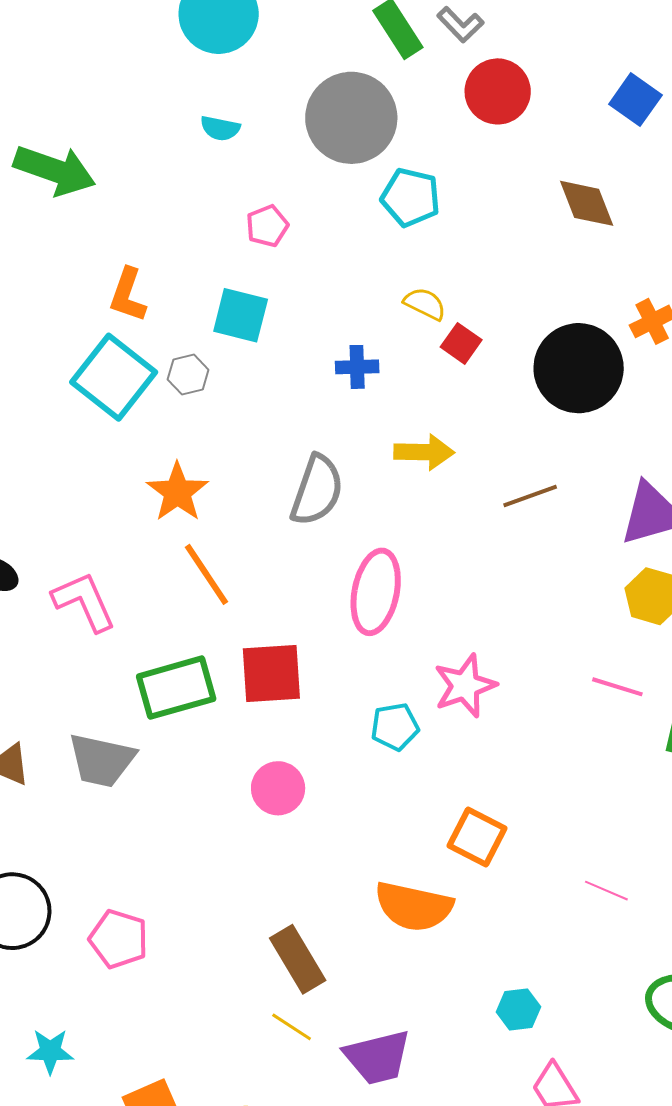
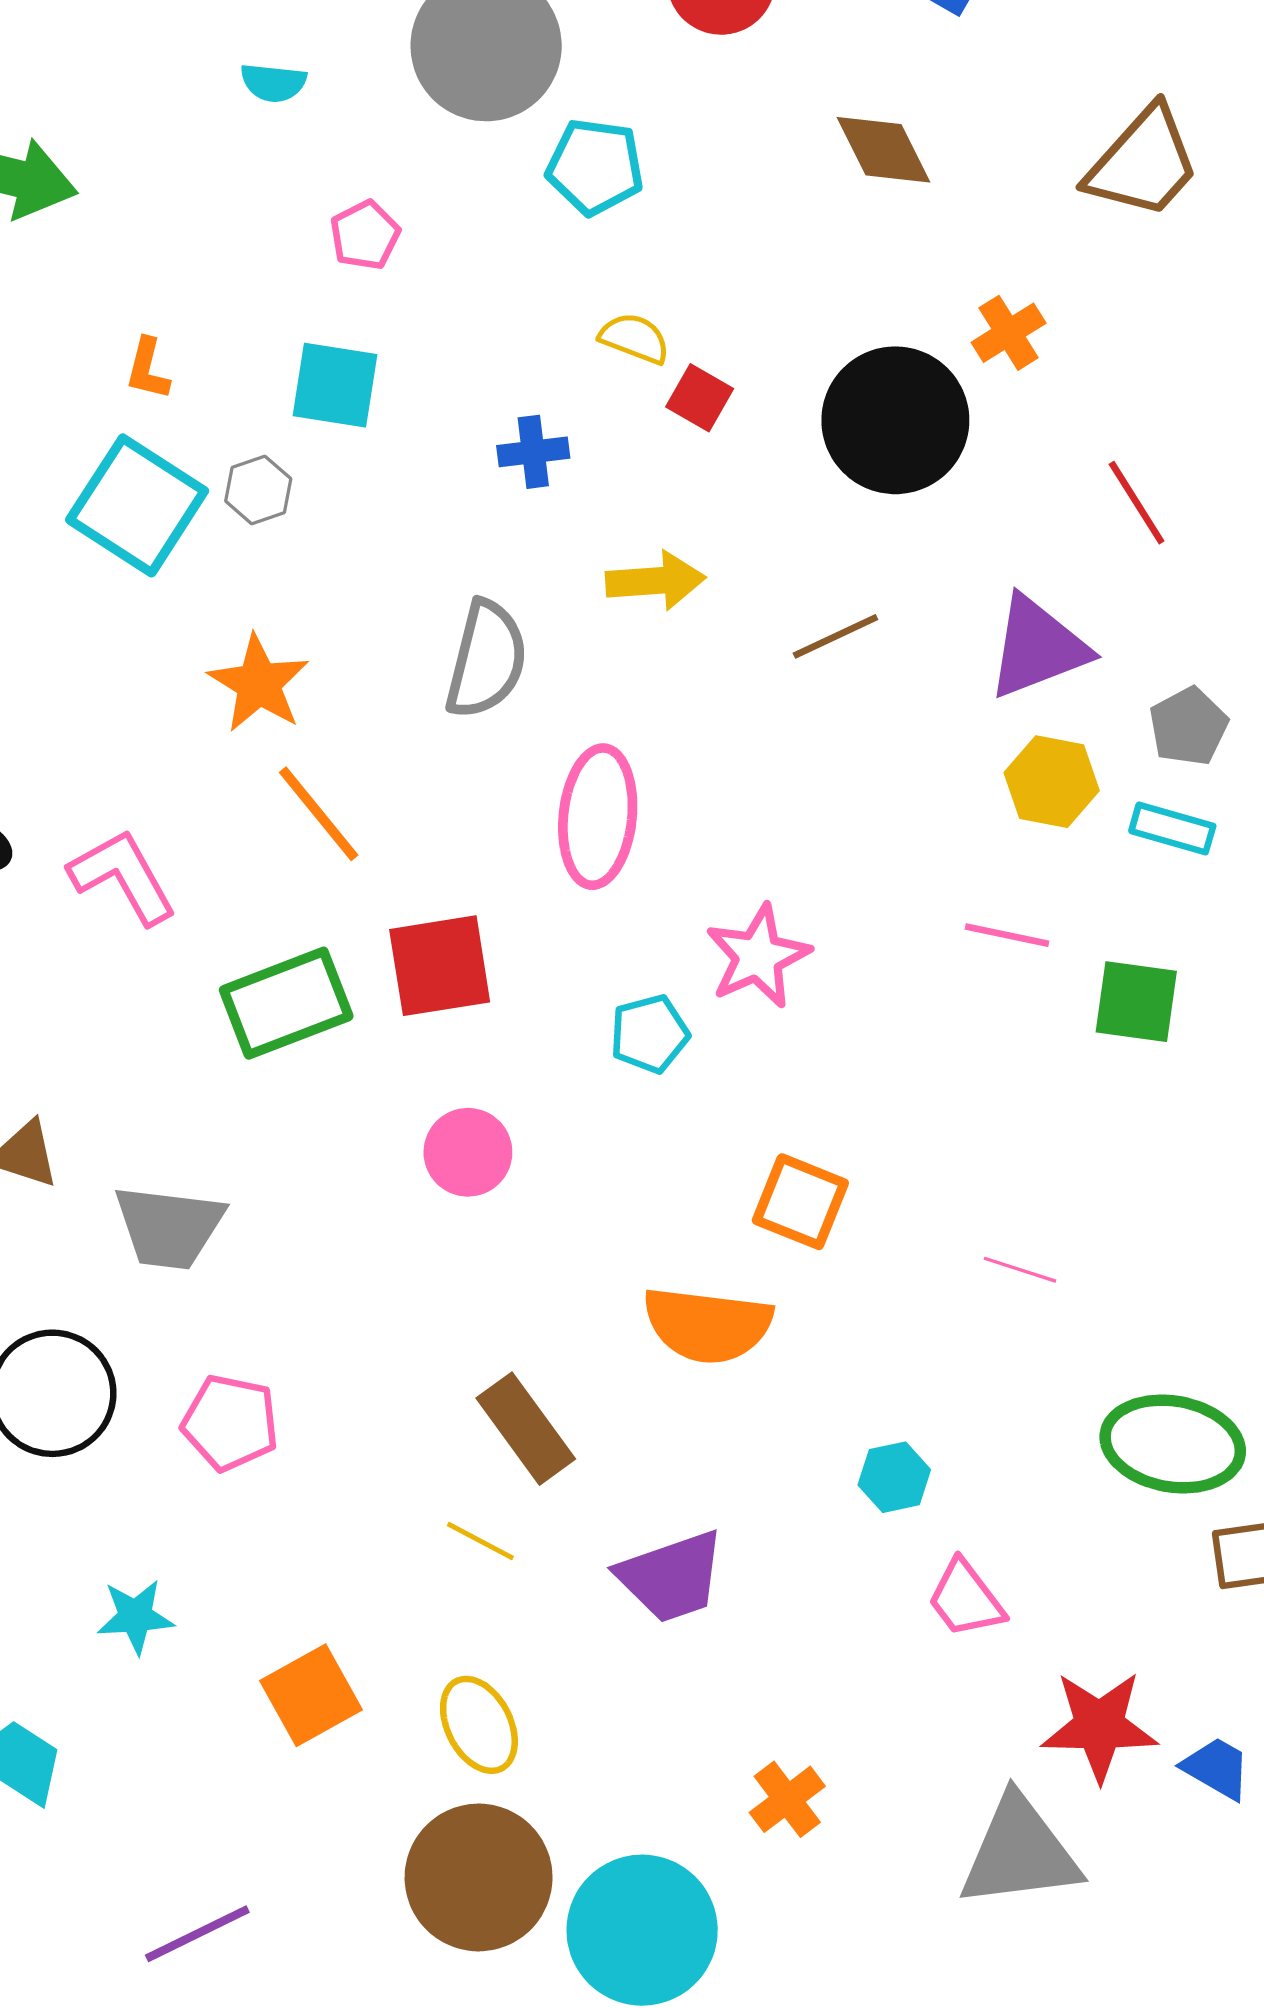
orange L-shape: (128, 295) -> (148, 369), size x0.7
gray trapezoid: (102, 760) -> (169, 1227), moved
yellow line: (292, 1027) -> (480, 1541), moved

